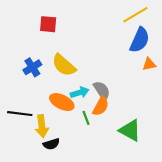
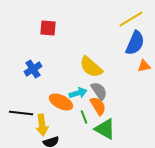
yellow semicircle: (64, 65) -> (91, 67), moved
orange semicircle: (101, 106) -> (98, 106), turned -60
green triangle: (130, 130) -> (105, 129), moved

